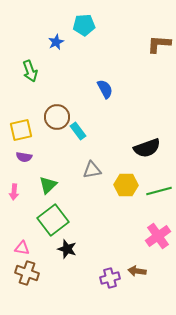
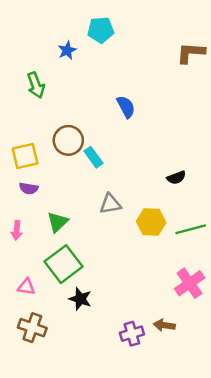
black semicircle: (147, 148) -> (176, 178), size x0.6
pink triangle: (22, 248) -> (26, 287), moved

